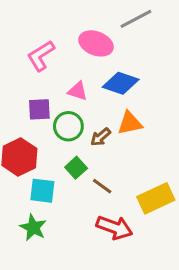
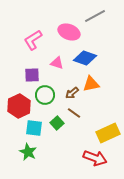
green circle: (68, 126) -> (45, 95), moved
green square: (76, 168) -> (57, 123), moved
brown line: (102, 186) -> (74, 113), moved
red arrow: (114, 227) -> (95, 158), moved

